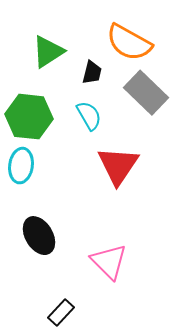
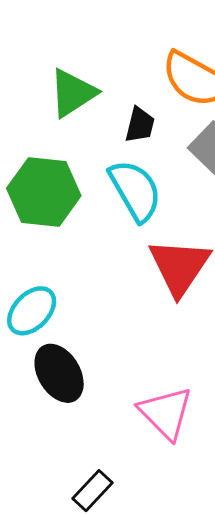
cyan semicircle: (89, 116) -> (135, 190), size x1.4
cyan ellipse: (21, 166) -> (32, 311), moved, turned 36

